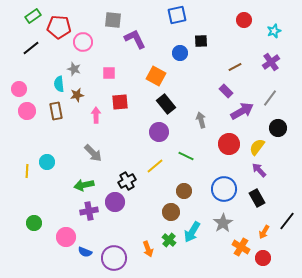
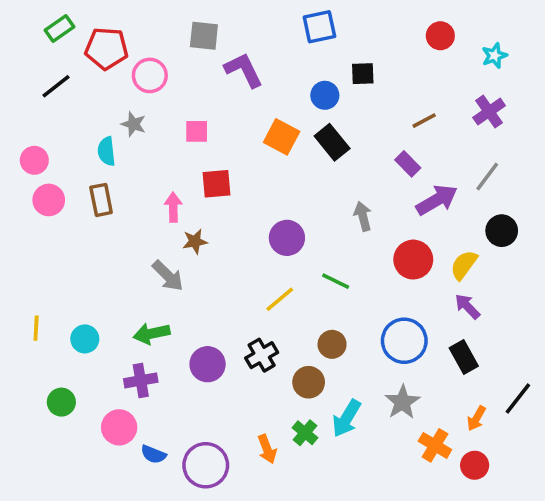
brown star: (77, 95) -> (195, 241), moved
black rectangle: (166, 104) -> (332, 142), moved
cyan circle: (47, 162) -> (85, 339), moved
yellow line: (27, 171) -> (36, 328), moved
black cross: (127, 181) -> (262, 355), moved
purple cross: (89, 211) -> (141, 380), moved

